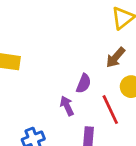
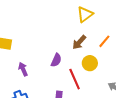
purple arrow: (67, 106) -> (23, 69), moved

